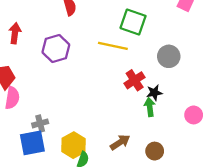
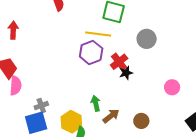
purple hexagon: (56, 48) -> (91, 52), moved
black star: (154, 93) -> (126, 73), moved
green arrow: (150, 107) -> (96, 103), moved

